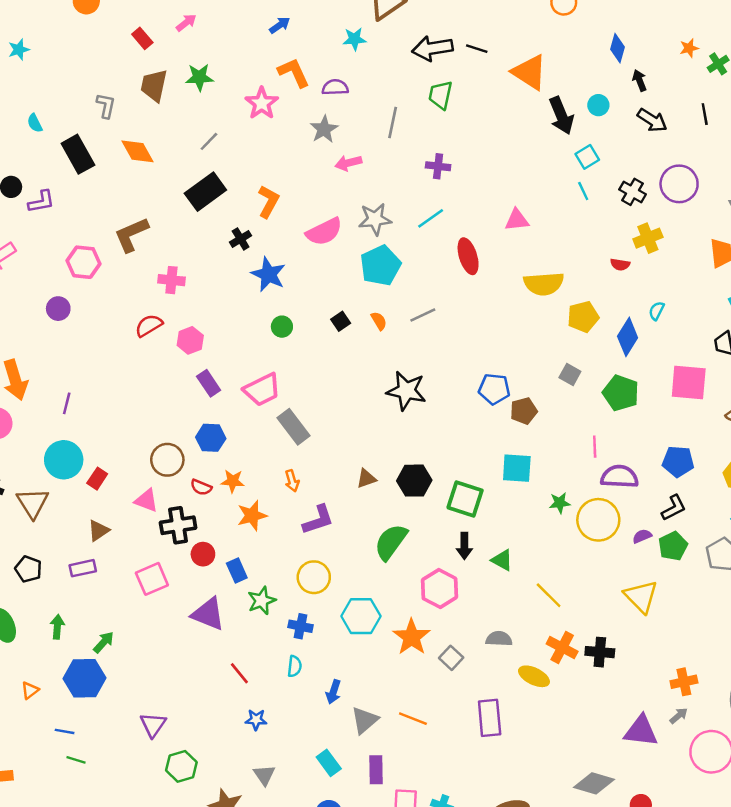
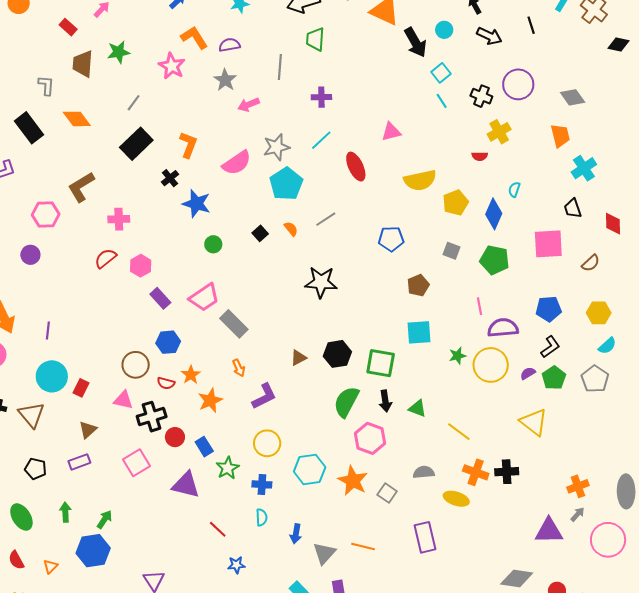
blue pentagon: (494, 389) -> (391, 239), moved
orange star: (233, 481) -> (191, 375), turned -30
green semicircle: (391, 542) -> (346, 402), moved

